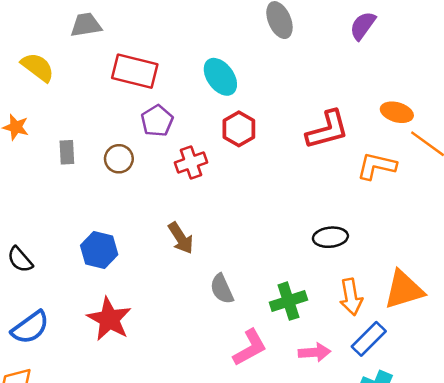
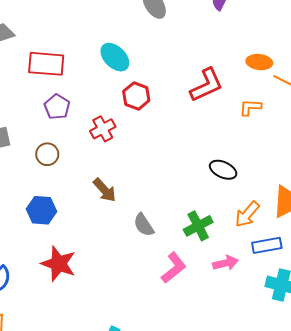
purple pentagon: (157, 121) -> (57, 107), moved
brown circle: (119, 159) -> (47, 154), moved
orange L-shape: (377, 166) -> (250, 107), size x0.7
black ellipse: (330, 237) -> (223, 170), turned 40
orange arrow: (351, 297) -> (247, 214), turned 60
blue rectangle: (369, 339) -> (267, 245), turned 44

